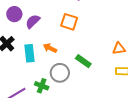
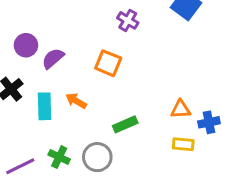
green rectangle: (83, 61) -> (125, 124), turned -63
gray circle: (60, 73) -> (97, 157), moved

